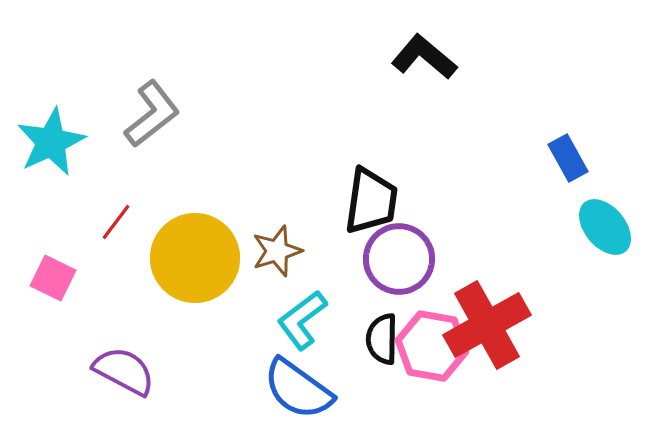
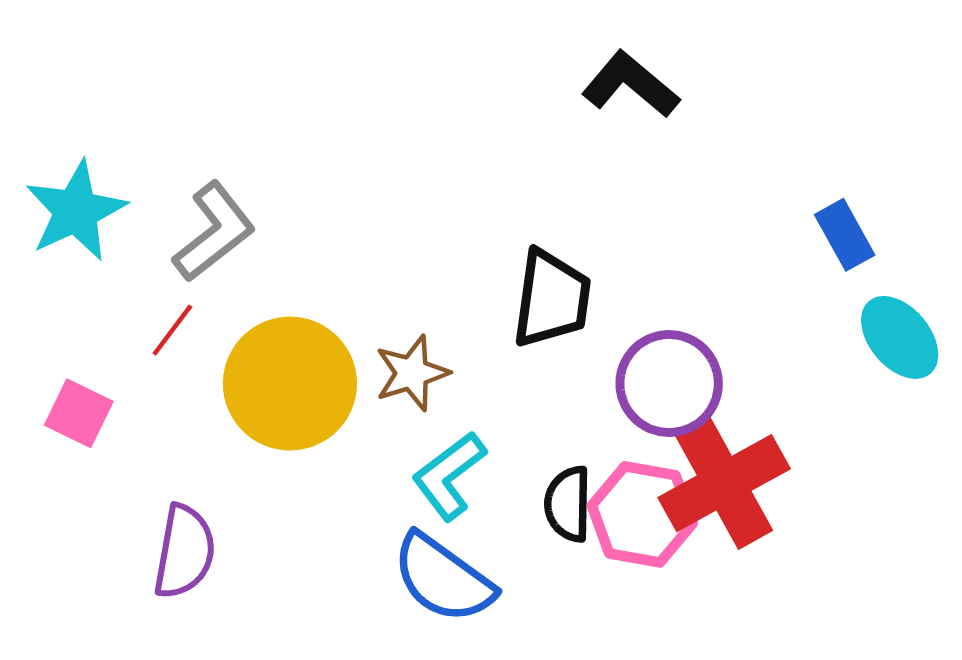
gray L-shape: (152, 114) -> (214, 232), moved
purple circle: (399, 259) -> (669, 384), moved
purple semicircle: (124, 371) -> (184, 552), turned 72

